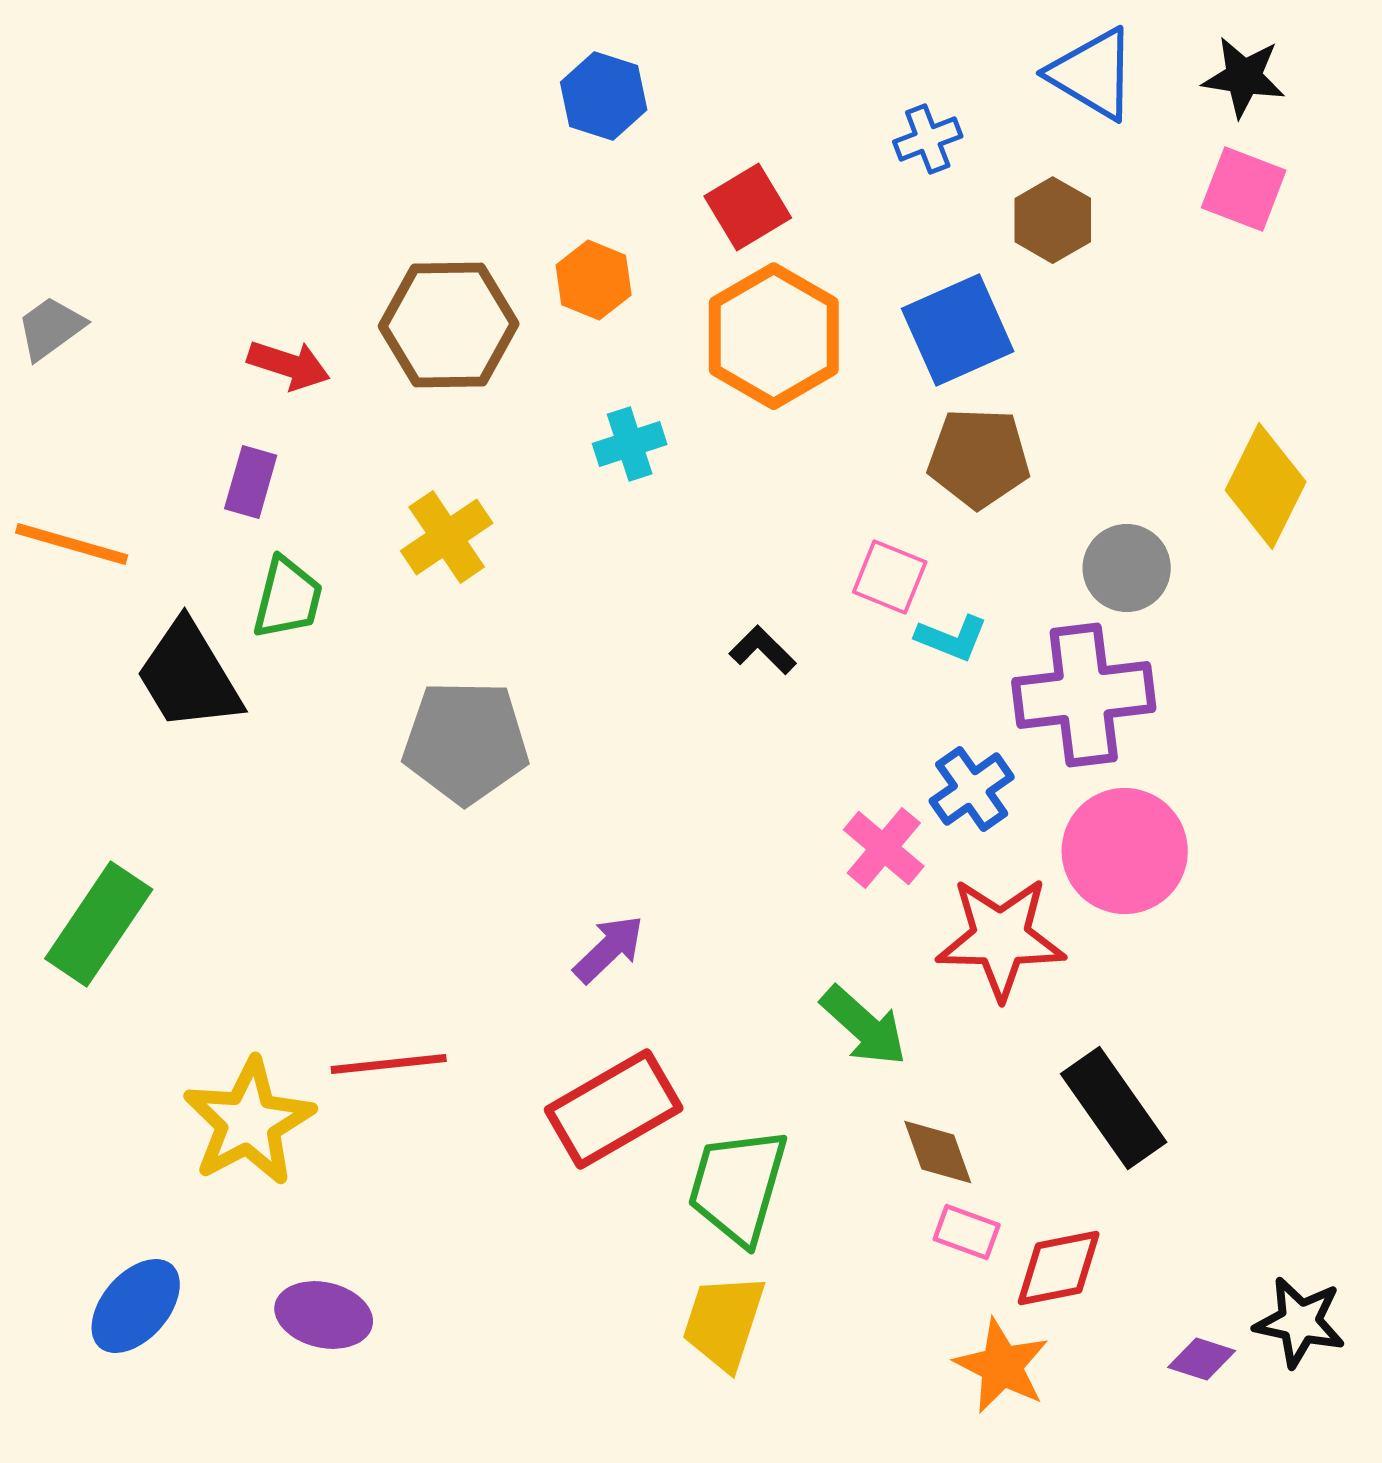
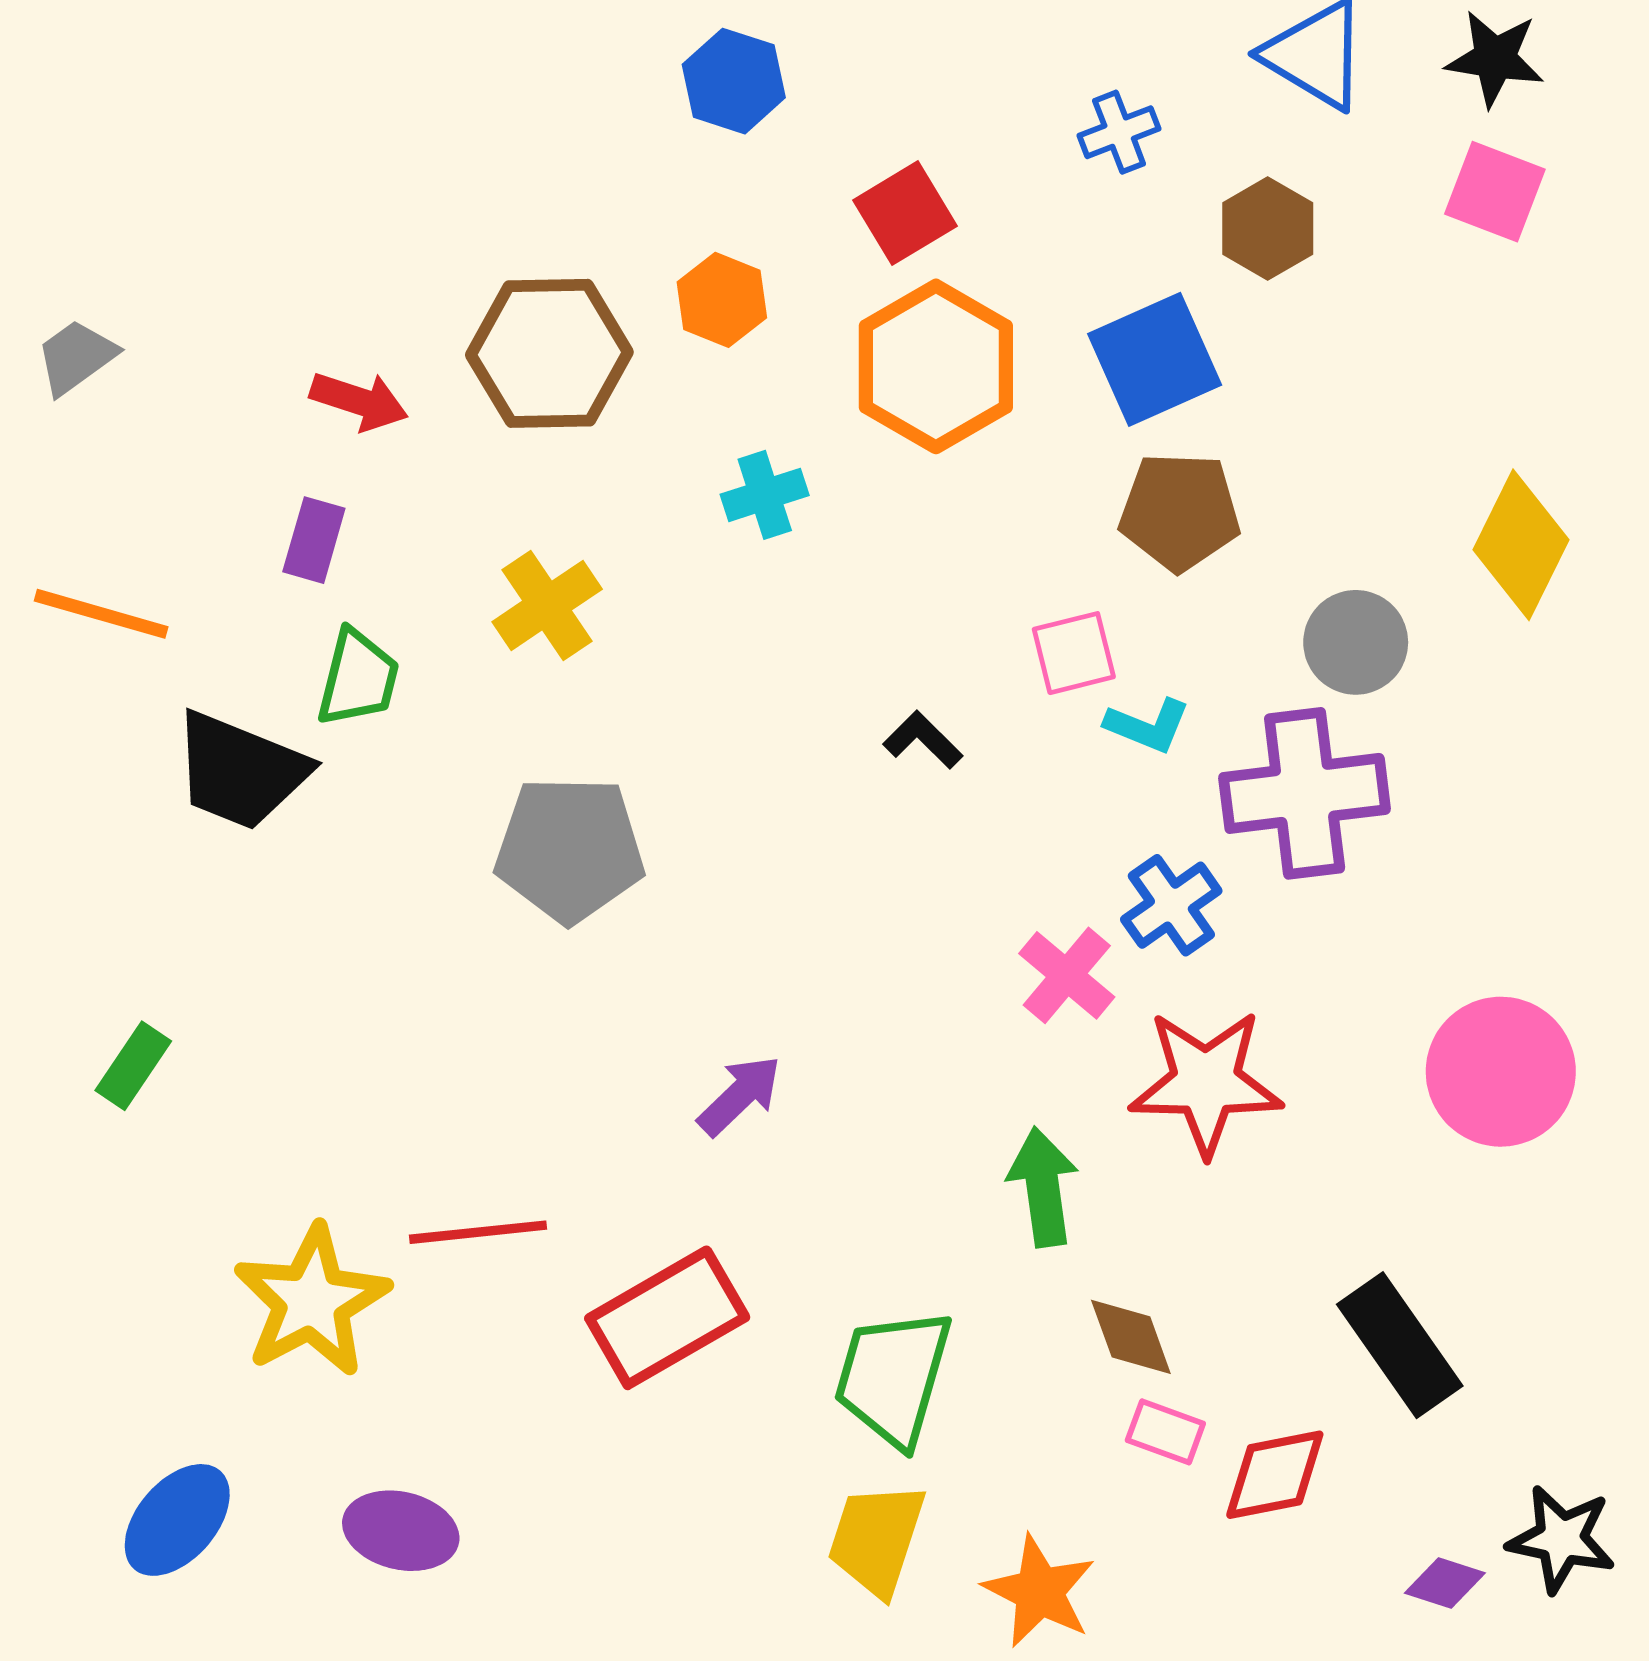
pink square: (890, 577) -> (1074, 653), turned -36
black trapezoid: (189, 676) -> (240, 771), turned -37
pink circle: (1125, 851) -> (1501, 1072), moved
green rectangle: (99, 924) -> (133, 1066), size x0.6
green arrow: (864, 1026) -> (1043, 1187), turned -140
black rectangle: (1114, 1108) -> (1400, 1345), moved
red rectangle: (614, 1109) -> (667, 1318), moved
orange star: (1002, 1366) -> (1039, 1591), moved

